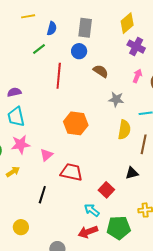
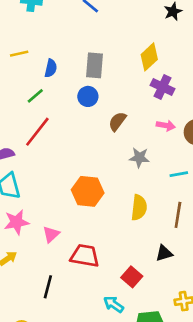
brown semicircle: (101, 71) -> (117, 121), turned -84
red line: (59, 76) -> (37, 132), moved, turned 35
pink arrow: (137, 76) -> (166, 126), turned 80
yellow semicircle: (124, 130) -> (139, 208), moved

